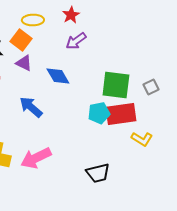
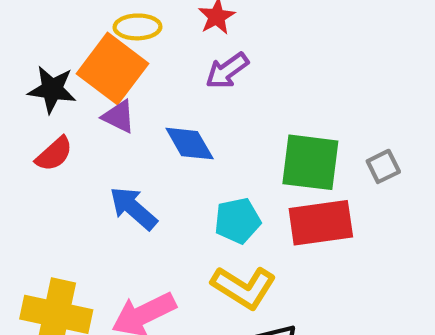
orange square: (21, 40) -> (112, 69), size x1.5
cyan pentagon: (99, 113) -> (237, 221), moved
yellow L-shape: (142, 139) -> (244, 287), moved, size x1.4

